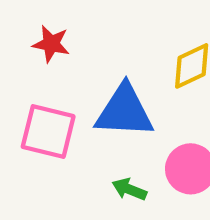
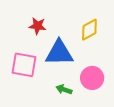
red star: (51, 44) -> (38, 26), moved

